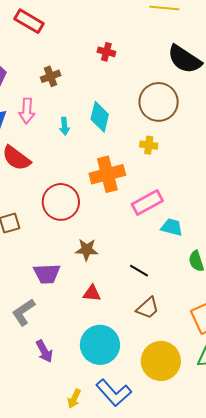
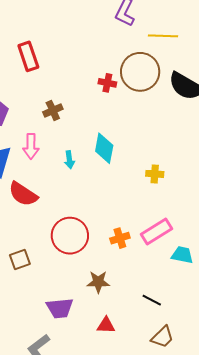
red rectangle: (29, 21) -> (28, 56), turned 44
brown circle: (159, 102) -> (140, 72), moved
orange cross: (107, 174) -> (120, 238), moved, size x0.6

